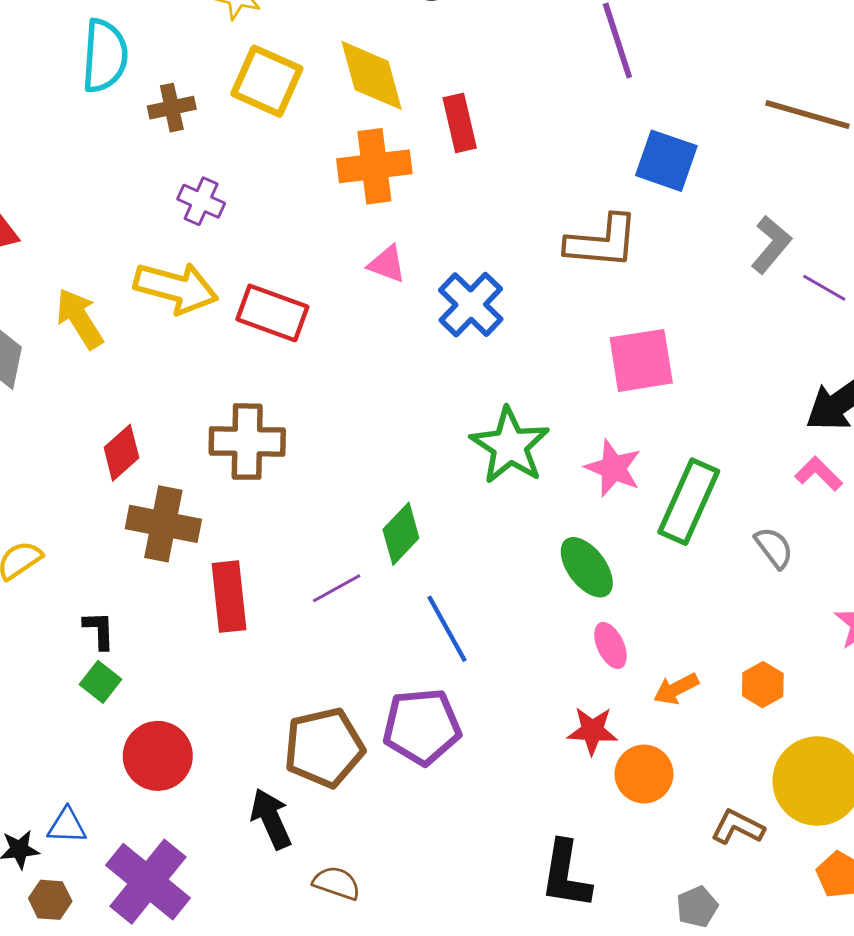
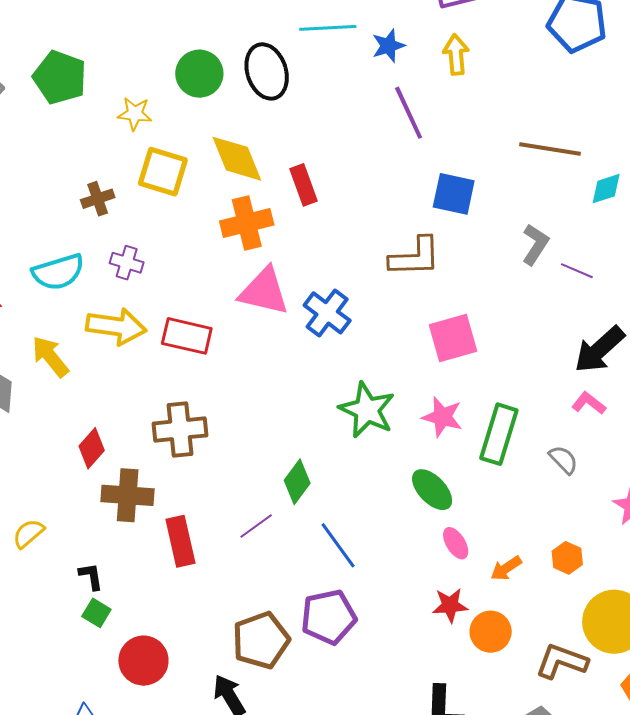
cyan semicircle: (105, 56) -> (58, 272), moved, turned 76
pink triangle: (387, 264) -> (264, 291), size x1.8
brown L-shape: (738, 827) -> (562, 661), size x1.4

